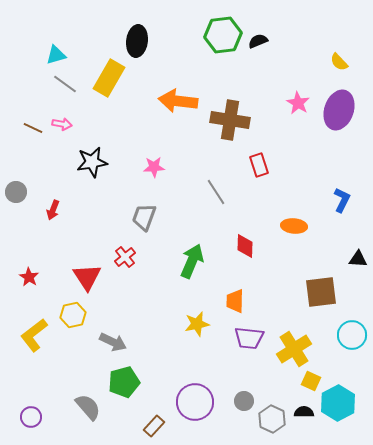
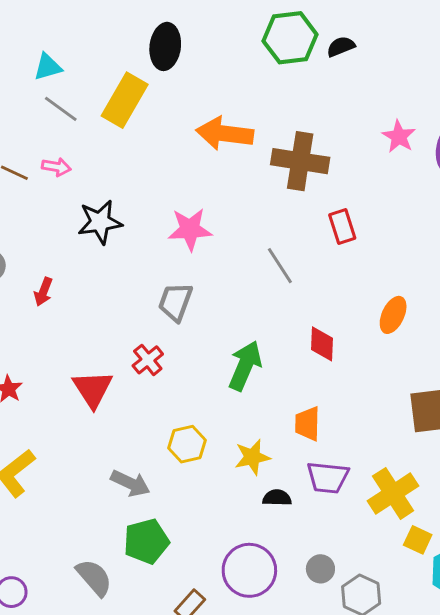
pink star: (154, 167) -> (190, 229), size x1.4
orange ellipse: (294, 226) -> (393, 315), turned -70
yellow hexagon: (73, 315) -> (187, 444), moved
black semicircle: (304, 412) -> (277, 498), moved

